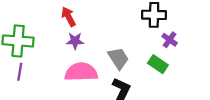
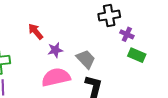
purple star: (75, 41) -> (55, 50), moved
green rectangle: (158, 64) -> (137, 55), moved

